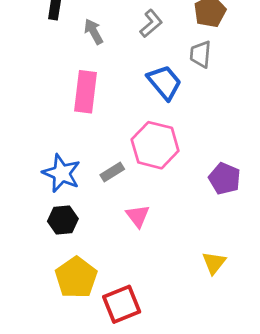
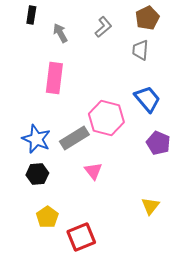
blue trapezoid: (164, 82) -> (147, 99), moved
gray rectangle: (112, 172) -> (74, 138), size x1.6
yellow pentagon: (76, 277) -> (47, 217), size x0.7

